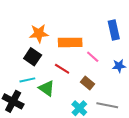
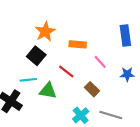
orange star: (39, 33) -> (45, 32), turned -30
orange rectangle: (70, 42) -> (78, 44), size x0.7
green triangle: (47, 88) -> (48, 91), turned -30

